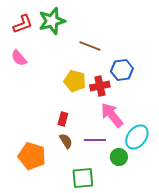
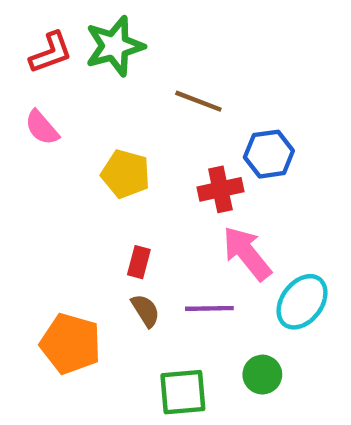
yellow pentagon: (75, 81) -> (126, 174), moved
green circle: (119, 157) -> (262, 375), moved

